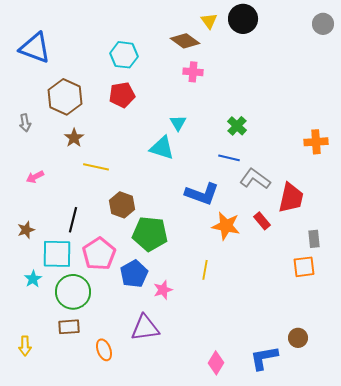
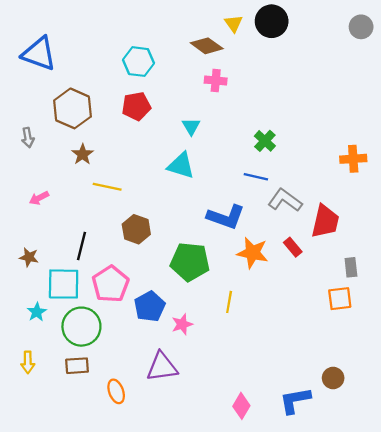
cyan triangle: (178, 123) -> (191, 126), moved
brown star: (26, 230) -> (29, 257), turned 30
green pentagon: (150, 234) -> (190, 262), moved
yellow arrow: (25, 346) -> (28, 362), moved

